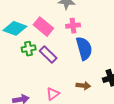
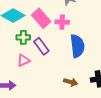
pink cross: (73, 26) -> (62, 22), moved
pink triangle: (53, 94) -> (23, 60), moved

